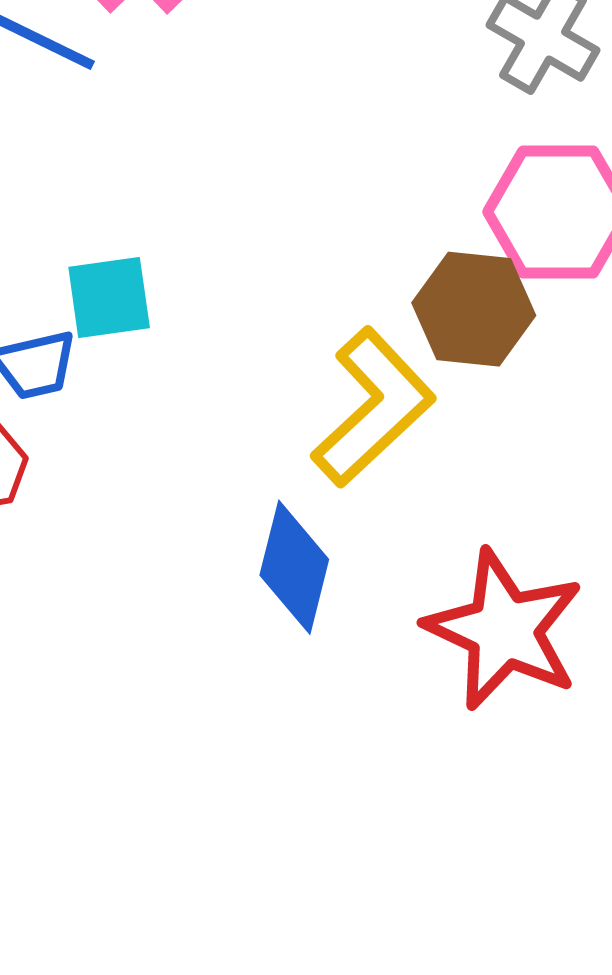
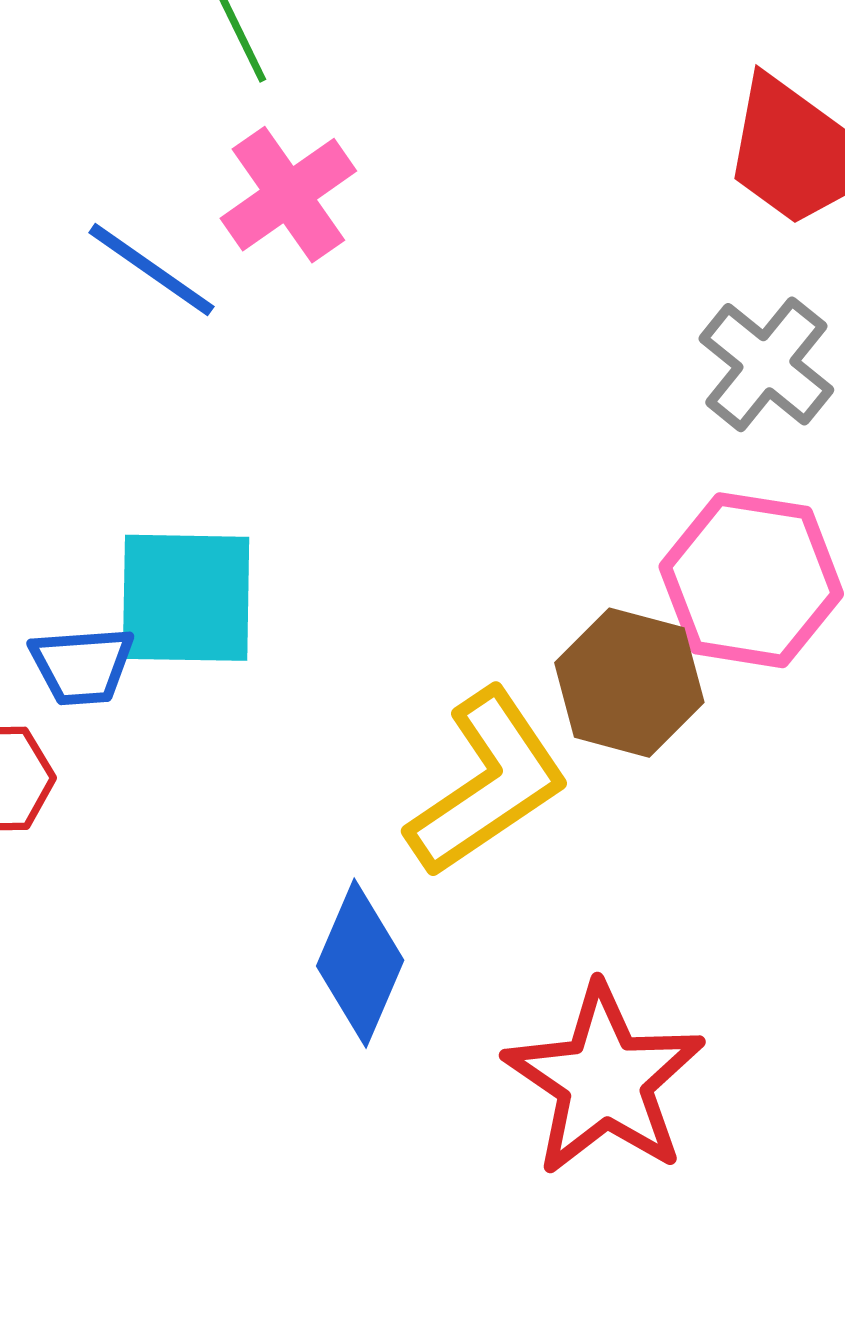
cyan square: (109, 298) -> (186, 598), size x1.4

